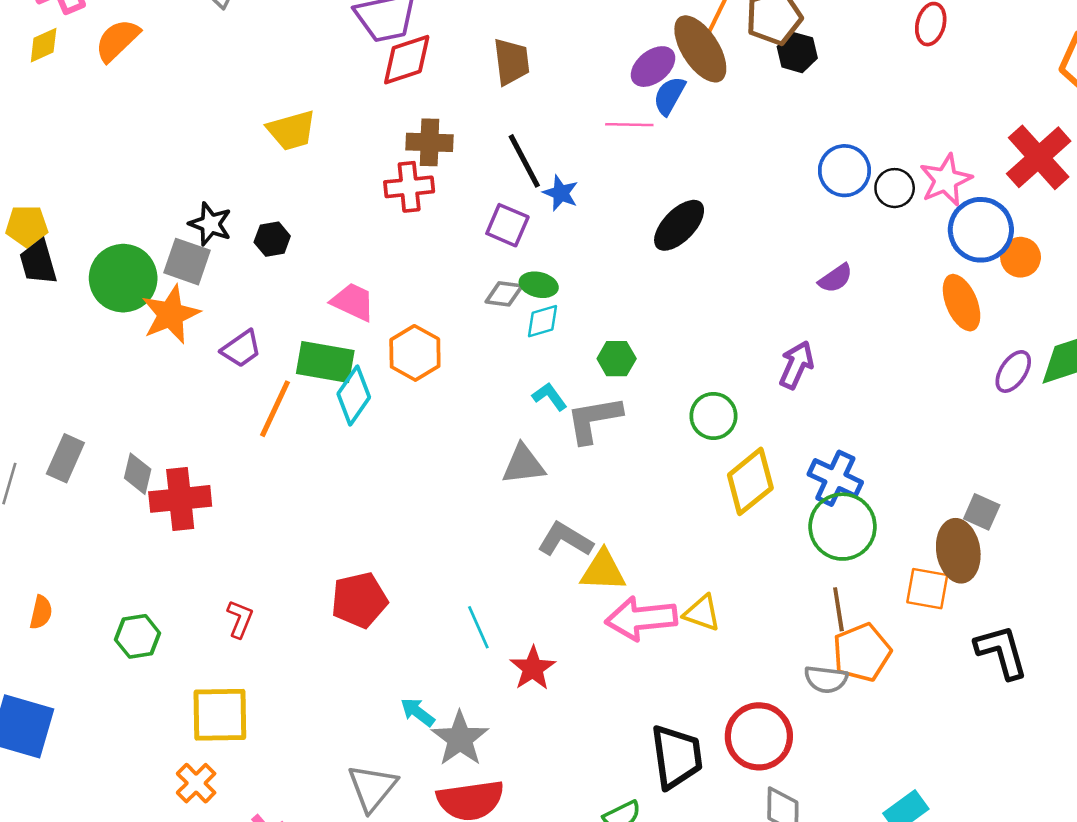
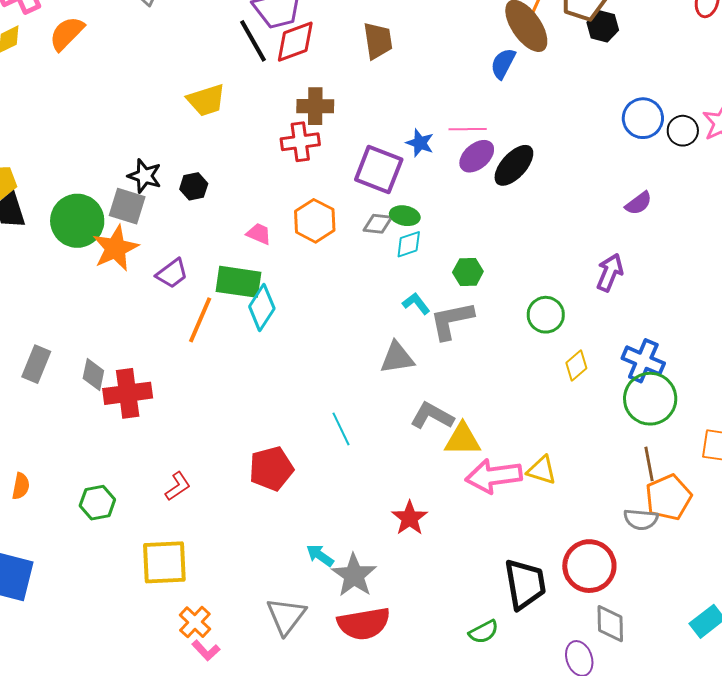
purple ellipse: (653, 67) -> (477, 156), moved
pink line: (629, 125) -> (468, 129), moved
black line: (524, 161) -> (253, 41), moved
purple square: (507, 225) -> (379, 170), size x1.4
pink trapezoid: (353, 302) -> (259, 234), size x0.7
orange hexagon: (415, 353) -> (315, 221), moved
yellow diamond: (750, 481) -> (576, 365), size x0.6
red L-shape: (240, 619) -> (178, 486), turned 36
cyan line: (478, 627) -> (341, 429), moved
orange cross: (196, 783) -> (195, 622), moved

